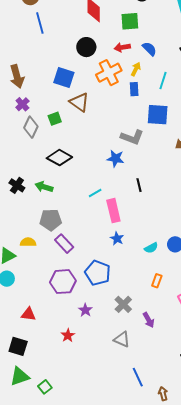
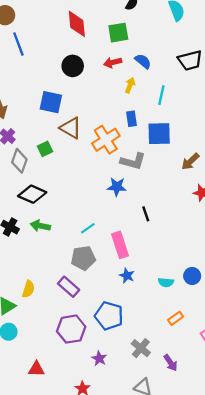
orange cross: (109, 73) -> (106, 140), moved
blue rectangle: (134, 89) -> (132, 119), moved
black diamond: (59, 158) -> (32, 194), moved
cyan line: (95, 193) -> (88, 228), moved
gray pentagon: (51, 220) -> (83, 258), moved
yellow semicircle: (28, 242) -> (28, 289), turned 112
cyan semicircle: (151, 248) -> (166, 282), turned 40
orange rectangle: (157, 281) -> (176, 318), turned 40

